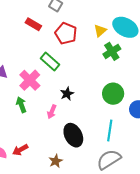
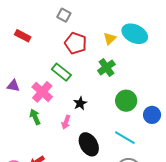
red rectangle: (33, 24) -> (23, 36), moved
green cross: (112, 51) -> (106, 67), moved
cyan line: (110, 130) -> (125, 138), turned -65

